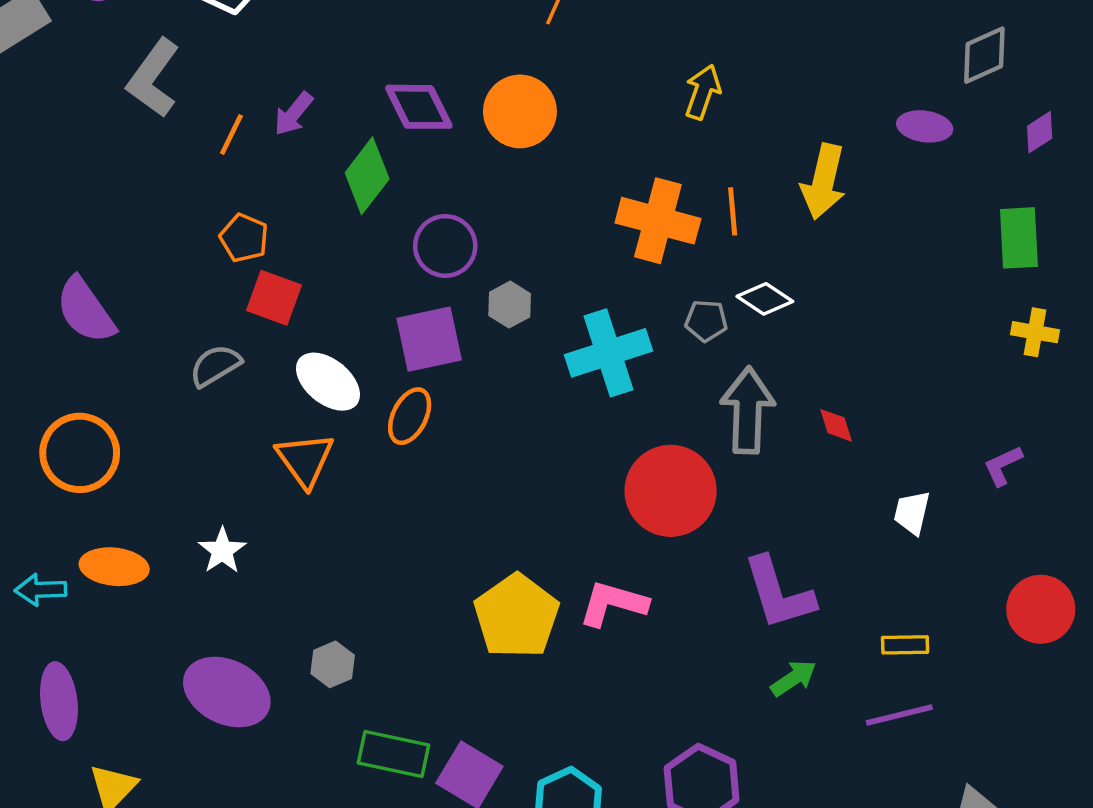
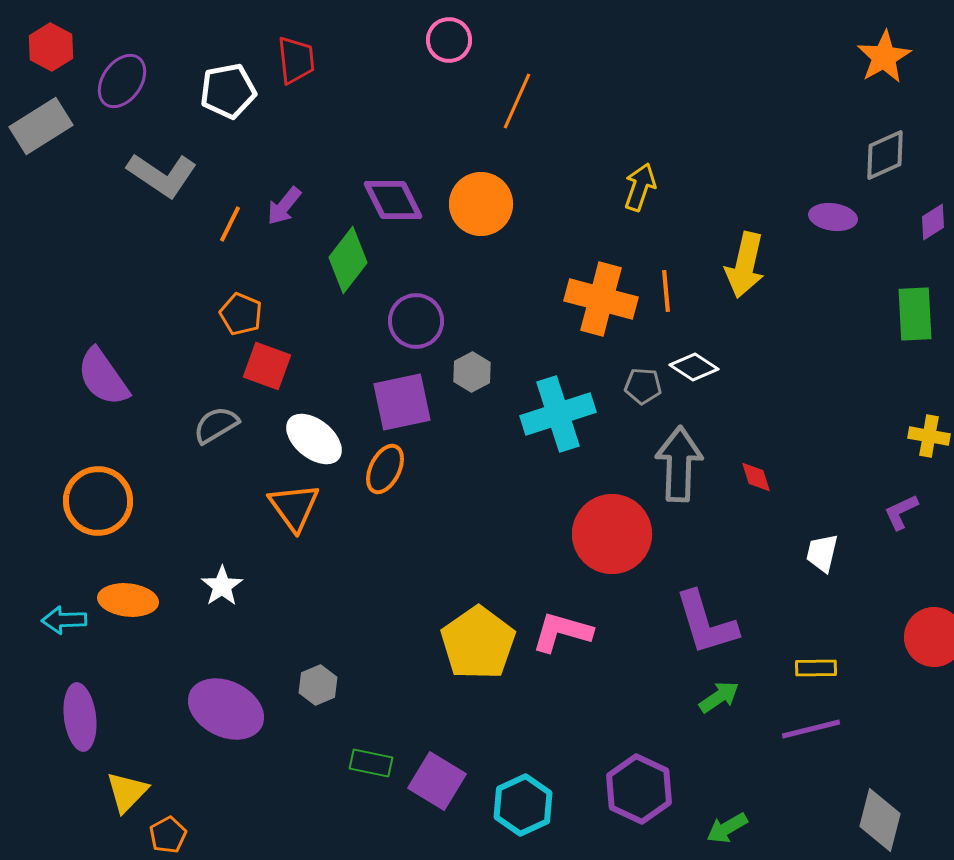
gray L-shape: (153, 78) -> (162, 175), turned -92
yellow cross: (1035, 332) -> (929, 436), moved
green rectangle: (394, 754) -> (371, 763), size x0.7

